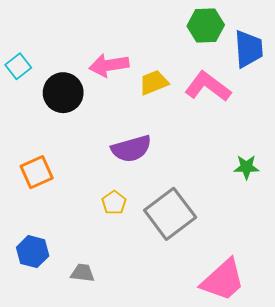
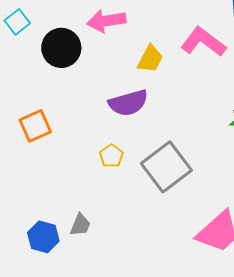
yellow trapezoid: (154, 82) -> (150, 59), moved, turned 140
blue hexagon: (33, 252) -> (43, 237), moved
gray trapezoid: (82, 273) -> (80, 225), turned 105

